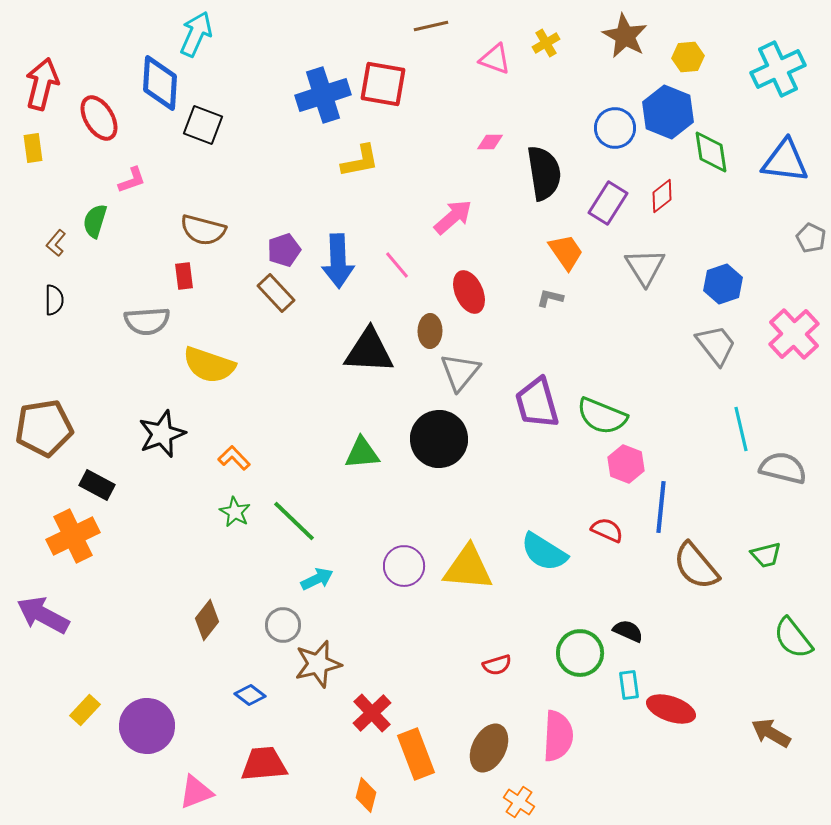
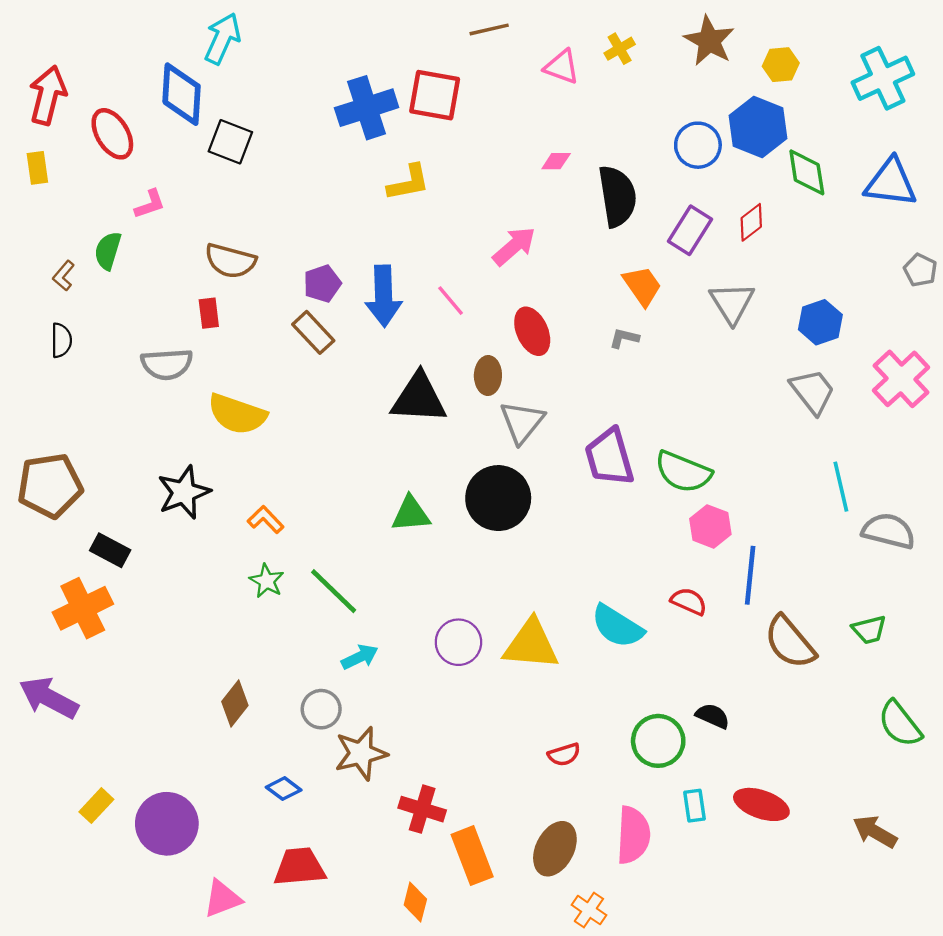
cyan rectangle: (629, 685) -> (694, 806), moved
red cross: (372, 713) -> (422, 809), turned -30

